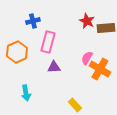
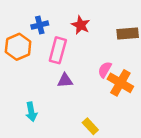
red star: (87, 21) -> (81, 25), moved
orange hexagon: (17, 52) -> (18, 47), moved

